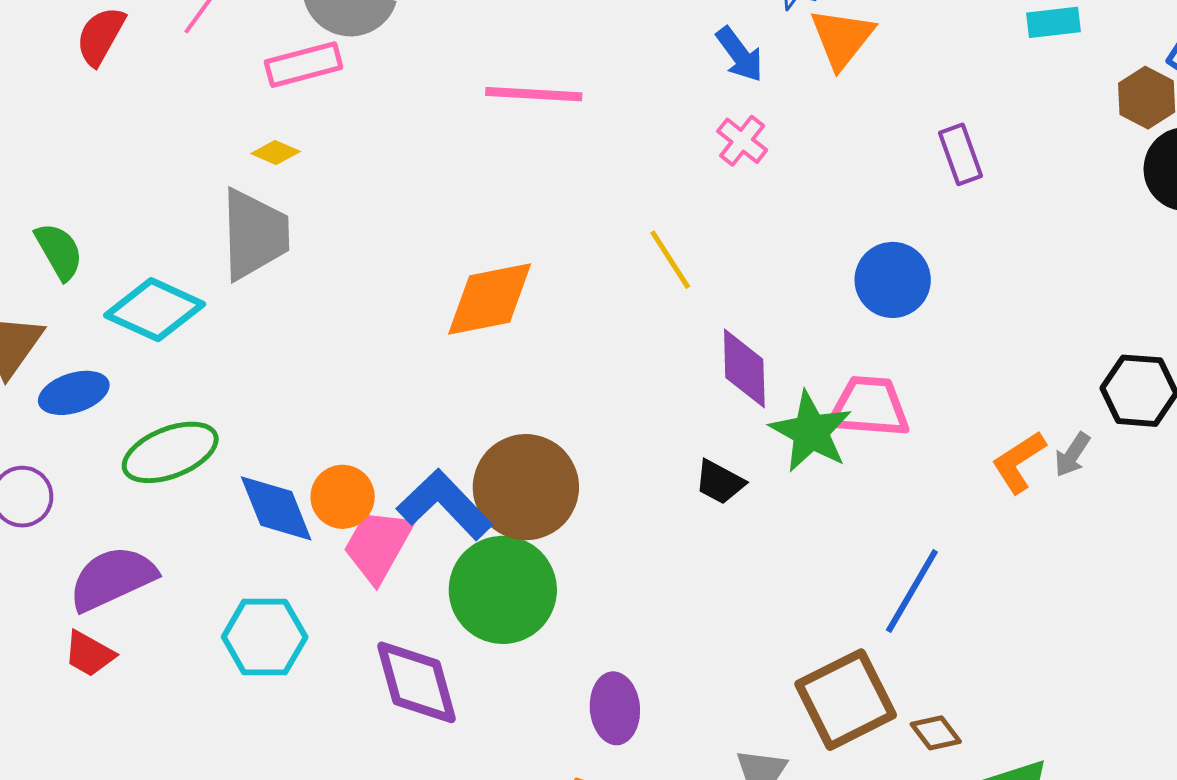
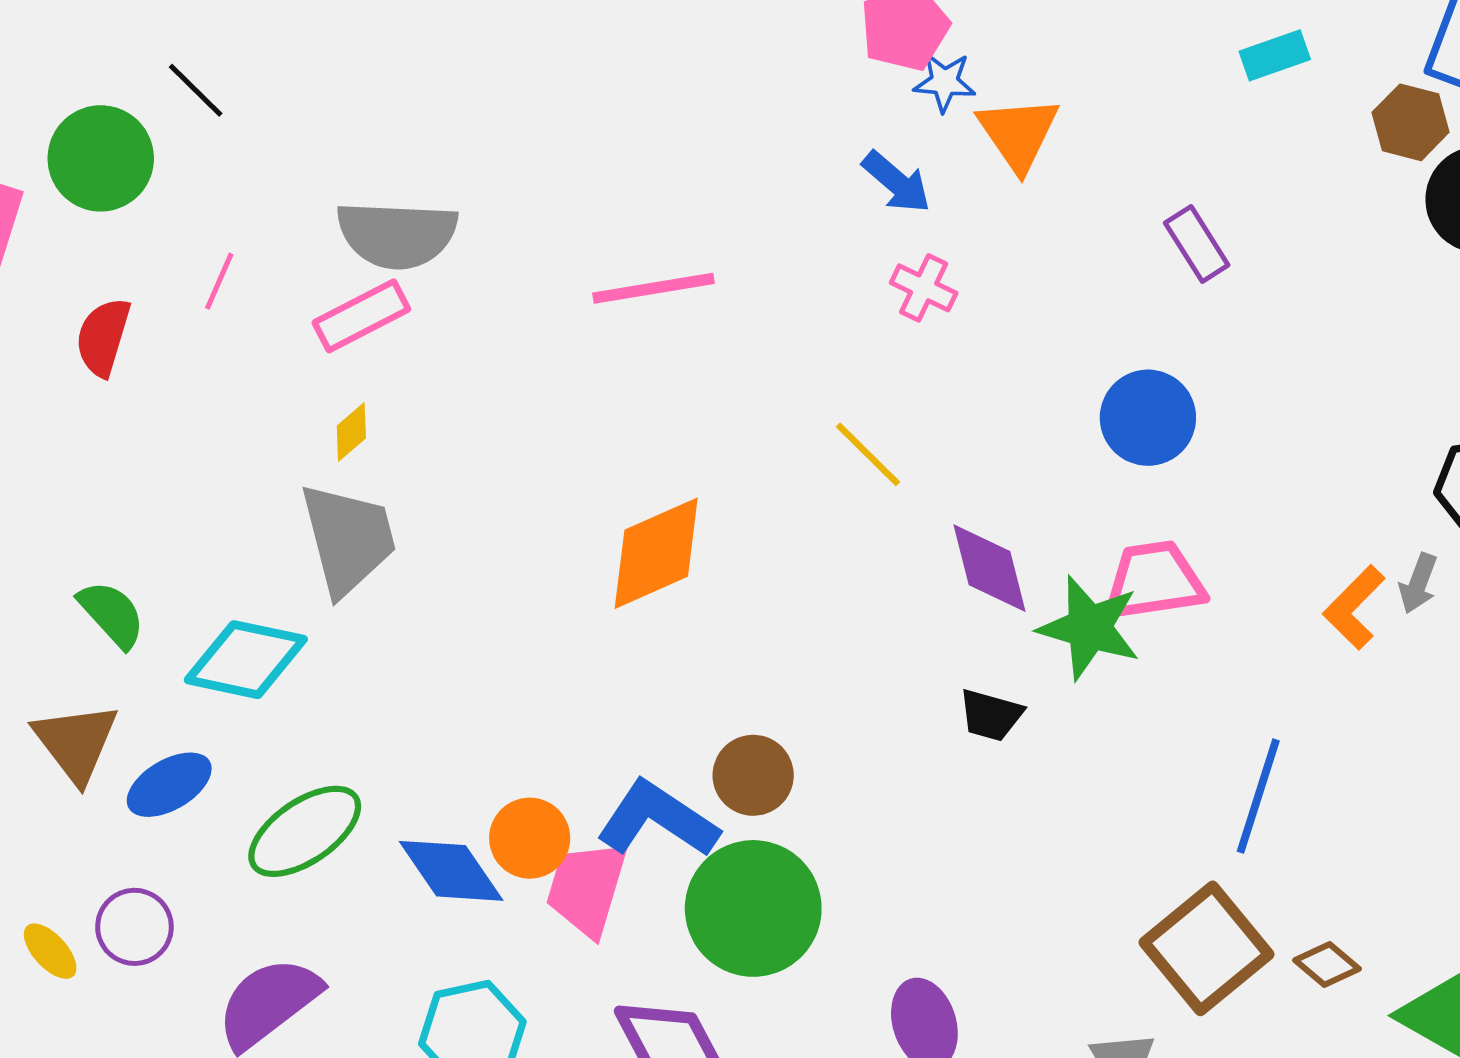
yellow diamond: (276, 152) -> (351, 432), turned -51
brown circle: (526, 487) -> (753, 775), size x0.6

